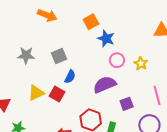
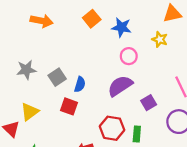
blue star: (106, 39) -> (121, 27), moved
gray square: (59, 56) -> (57, 77), moved
yellow star: (141, 63) -> (160, 39), moved
yellow triangle: (36, 93) -> (30, 112), moved

